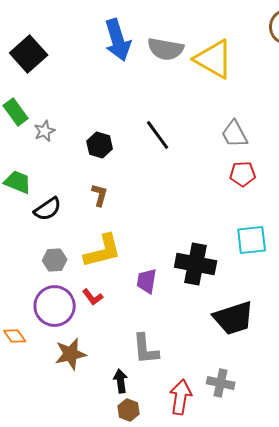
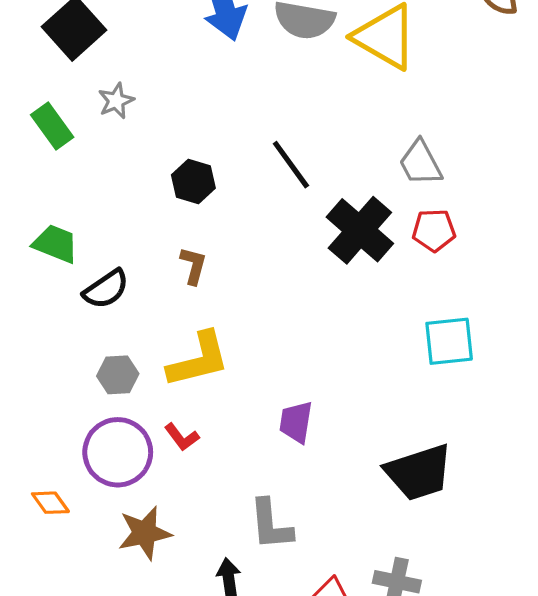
gray star: (45, 131) -> (116, 101), moved
black cross: (196, 264) -> (360, 230), moved, turned 30
purple trapezoid: (147, 281) -> (296, 422), moved

